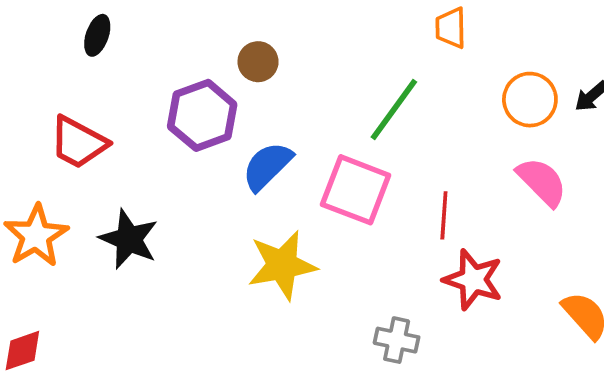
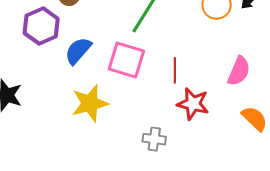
pink semicircle: (542, 182) -> (239, 71), moved, turned 72

